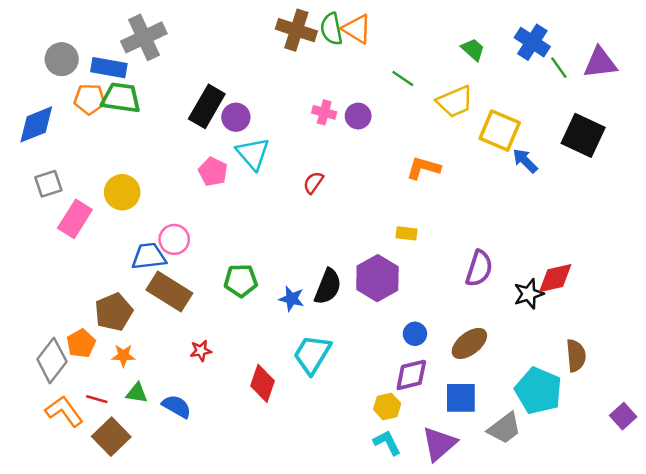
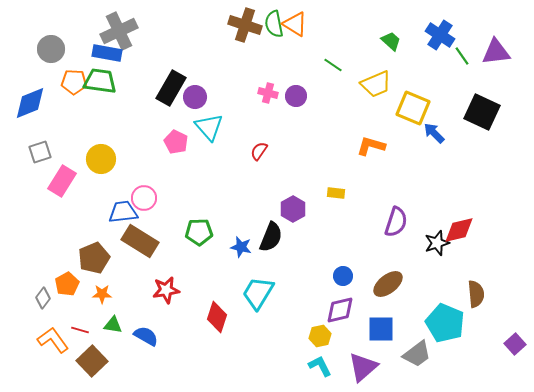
blue rectangle: (109, 68) -> (107, 53), moved
orange L-shape: (423, 168) -> (371, 146), moved
purple hexagon: (377, 278) -> (293, 209), moved, size x0.7
red star: (201, 351) -> (166, 290), size x1.5
gray diamond: (52, 360) -> (43, 298), size x0.6

